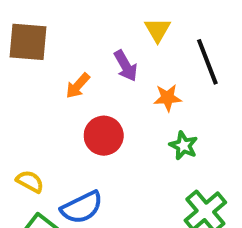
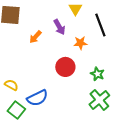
red circle: (104, 136) -> (65, 67), moved
green star: (183, 146) -> (97, 74), moved

